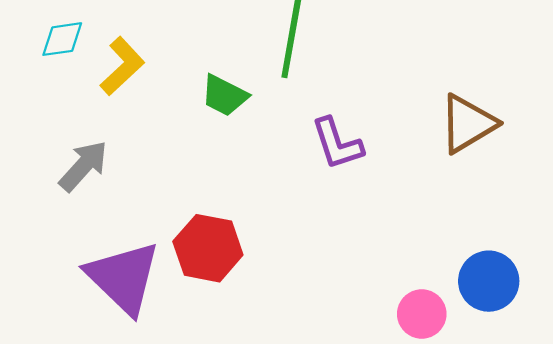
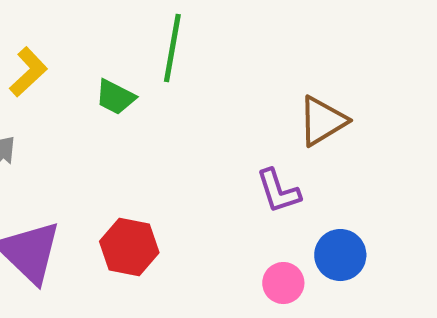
purple L-shape: (337, 144) -> (278, 191), moved
red hexagon: (208, 248) -> (129, 247), moved

